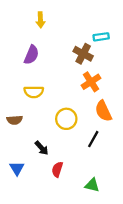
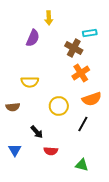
yellow arrow: (40, 20) -> (49, 18), moved
purple semicircle: (31, 55) -> (33, 38), moved
orange semicircle: (103, 111) -> (92, 99), turned -84
red semicircle: (57, 169) -> (51, 151), turned -104

